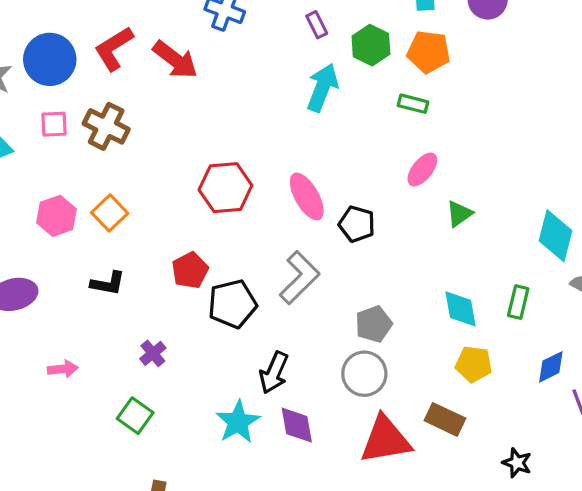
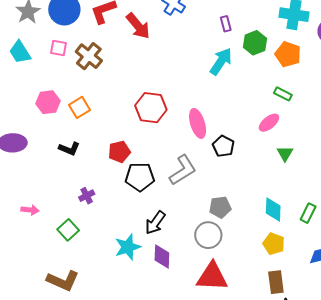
green rectangle: (413, 104) -> (283, 94), moved
green triangle: (459, 214) -> (285, 153), turned -36
pink arrow: (63, 369) -> (30, 210), moved
brown rectangle: (445, 419) -> (276, 282), moved, turned 45

